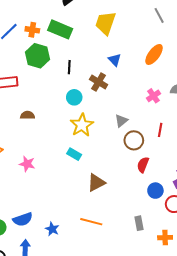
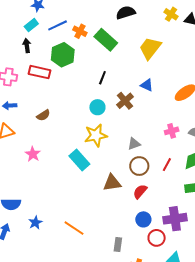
green hexagon: (38, 56) -> (63, 55), moved
blue triangle: (115, 60) -> (147, 85), turned -40
brown semicircle: (28, 115) -> (43, 115), moved, turned 128
cyan rectangle: (74, 154) -> (79, 160), size x1.5
brown triangle: (96, 183) -> (112, 183), moved

